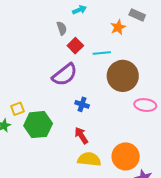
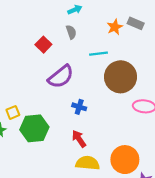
gray rectangle: (137, 15) -> (136, 23), moved
gray semicircle: (62, 28) -> (71, 32), moved
red square: (75, 46) -> (43, 45), moved

